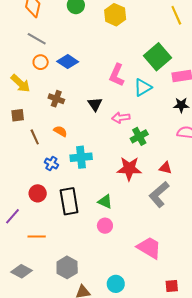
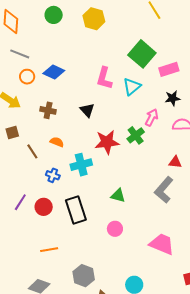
pink arrow: (121, 118) -> (152, 117), moved, turned 132
red triangle: (165, 168) -> (175, 162), moved
red star: (129, 169) -> (107, 142), moved
green triangle: (105, 202) -> (118, 196), moved
purple line: (12, 216) -> (20, 202), moved

